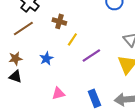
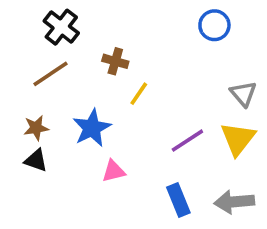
purple line: (91, 55) -> (187, 141), moved
blue star: (46, 58) -> (92, 128), size x1.5
pink triangle: (58, 93) -> (114, 171), moved

